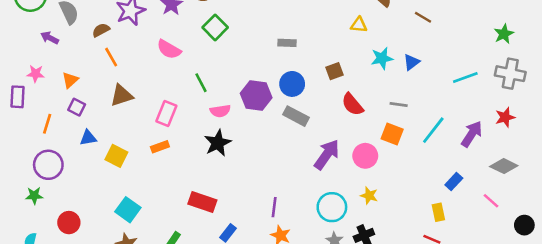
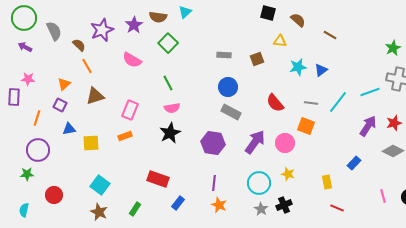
brown semicircle: (101, 30) -> (79, 45), turned 72
purple arrow: (50, 38) -> (25, 47), moved
brown square: (334, 71) -> (257, 59), moved
cyan line: (465, 78) -> (370, 92), moved
orange triangle: (70, 80) -> (64, 84), moved
green line: (201, 83) -> (168, 83), moved
purple hexagon: (256, 96) -> (213, 143), moved
red star: (505, 117) -> (394, 123), moved
cyan line: (433, 130) -> (338, 102), moved
yellow square: (116, 156) -> (91, 143), turned -30
pink line: (491, 201) -> (383, 196), moved, turned 32
yellow rectangle: (438, 212) -> (327, 182), moved

